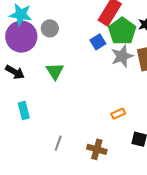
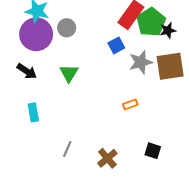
green pentagon: (122, 31) -> (151, 22), moved
orange rectangle: (118, 114) -> (130, 104), moved
brown cross: (97, 149) -> (107, 158), turned 30

